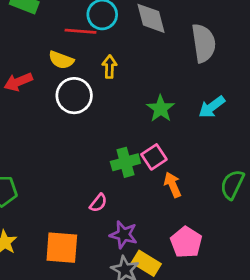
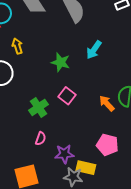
green cross: (125, 162) -> (39, 107), moved
orange arrow: (173, 185) -> (107, 103), moved

